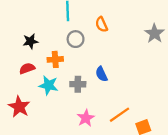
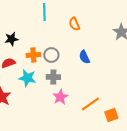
gray circle: (76, 39) -> (51, 55), moved
blue semicircle: (101, 74) -> (84, 57), moved
pink star: (86, 118) -> (60, 97), moved

